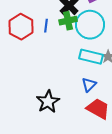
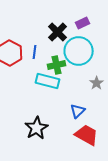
green cross: (68, 21) -> (57, 65), moved
cyan rectangle: (91, 57) -> (48, 81), moved

